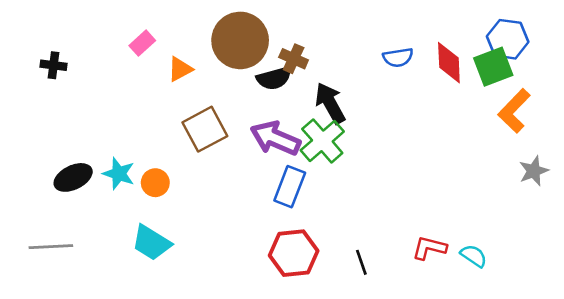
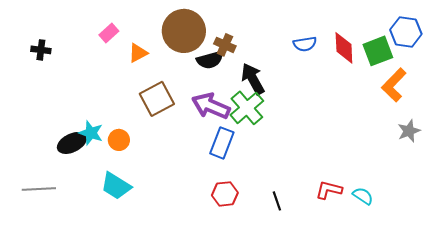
blue hexagon: (508, 39) -> (406, 32), moved
black ellipse: (73, 177) -> (72, 143), moved
red hexagon: (294, 253) -> (225, 194), size x0.7

